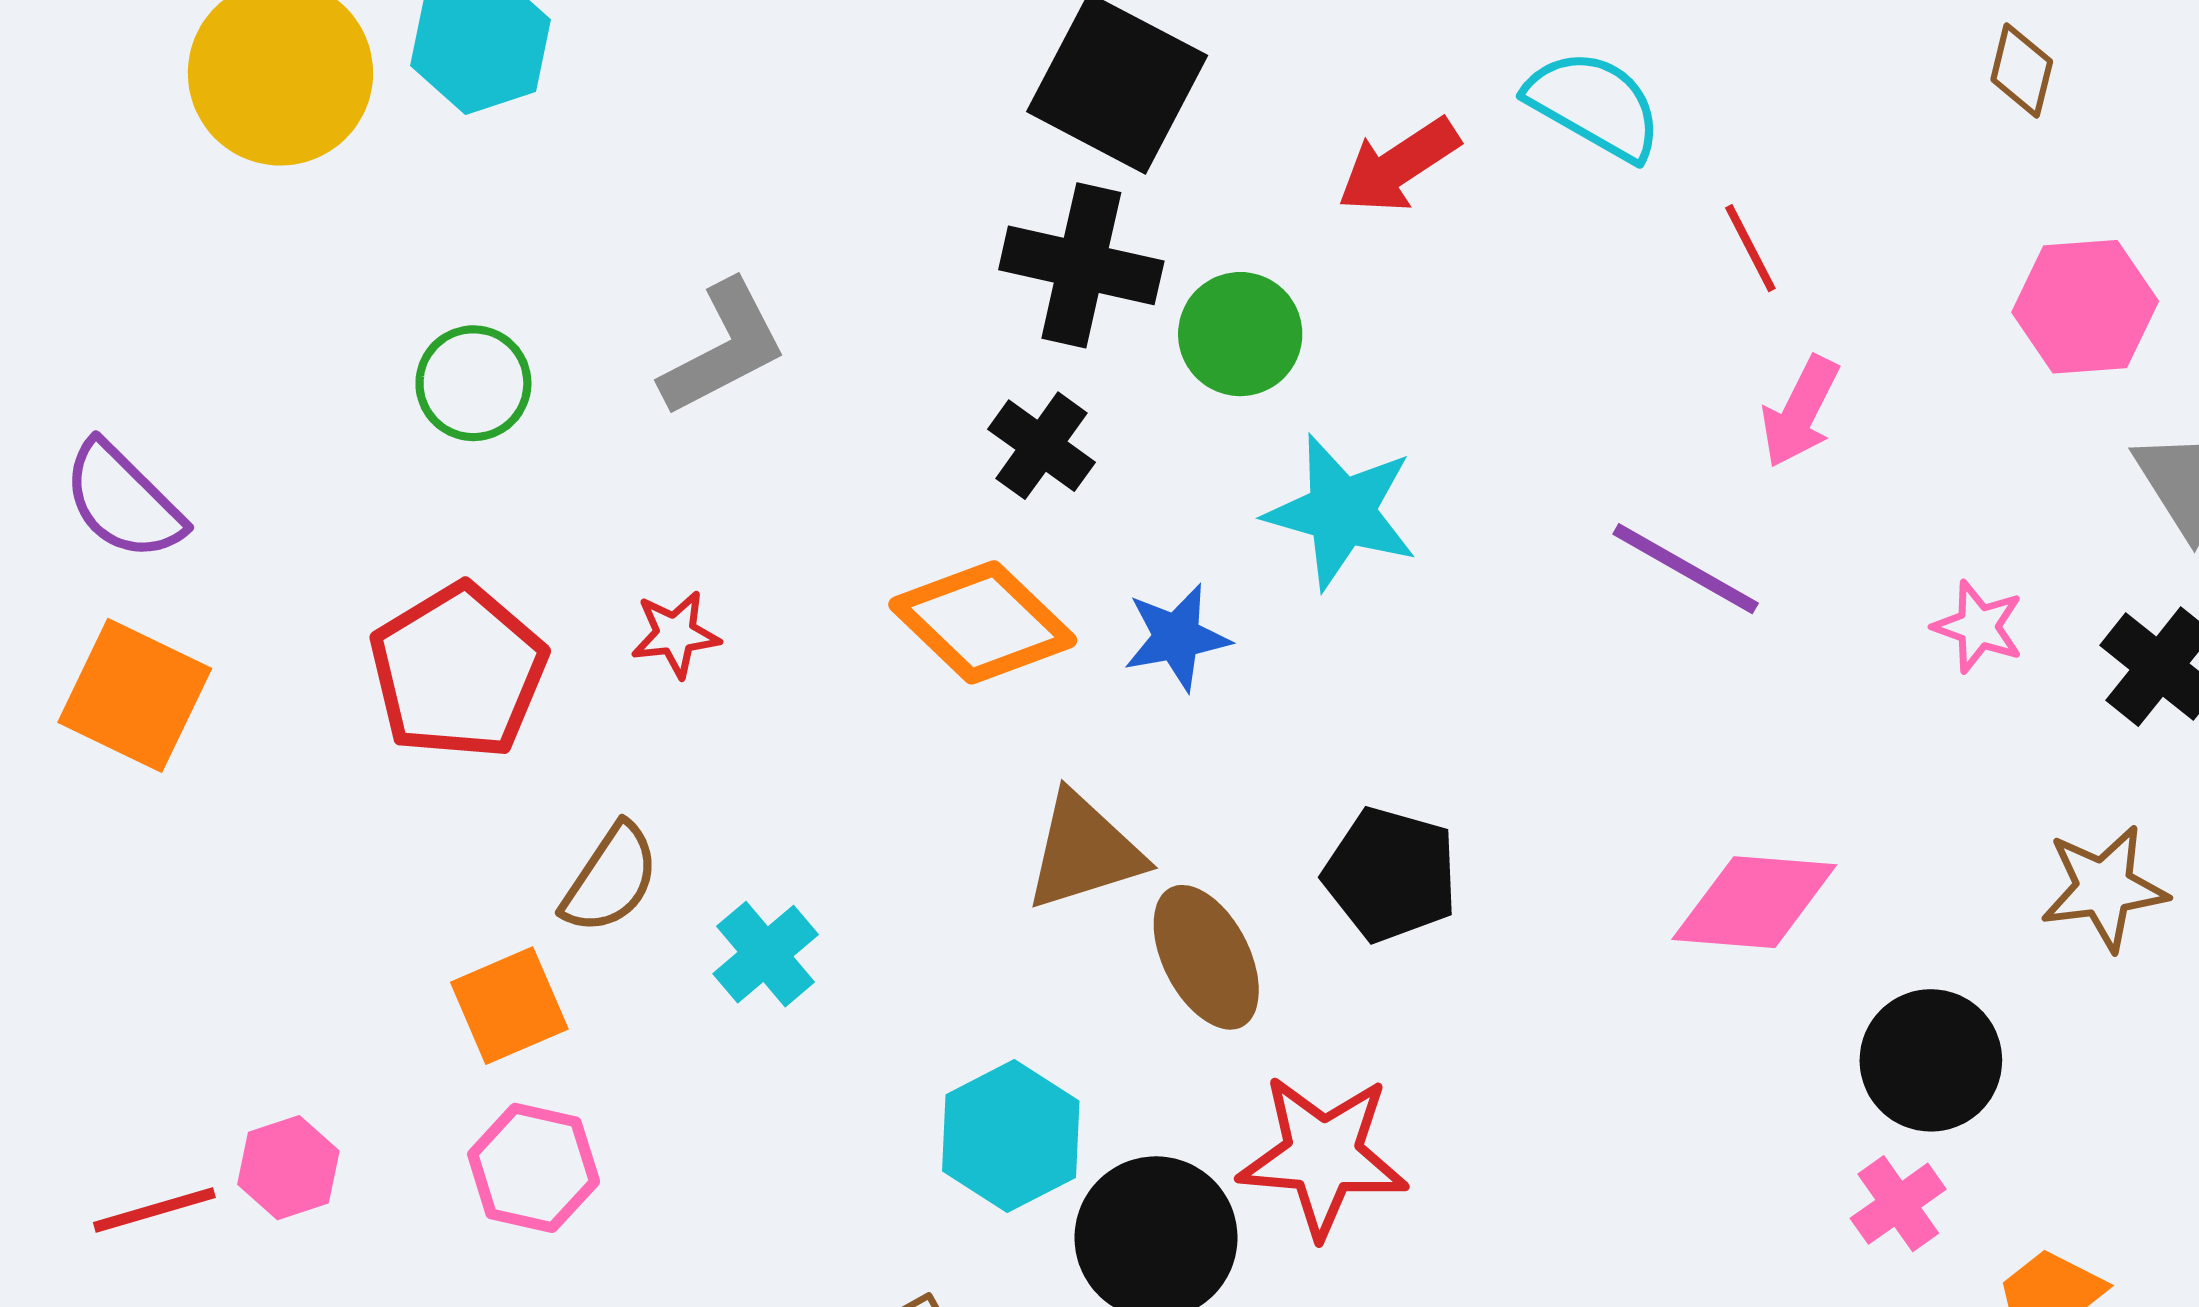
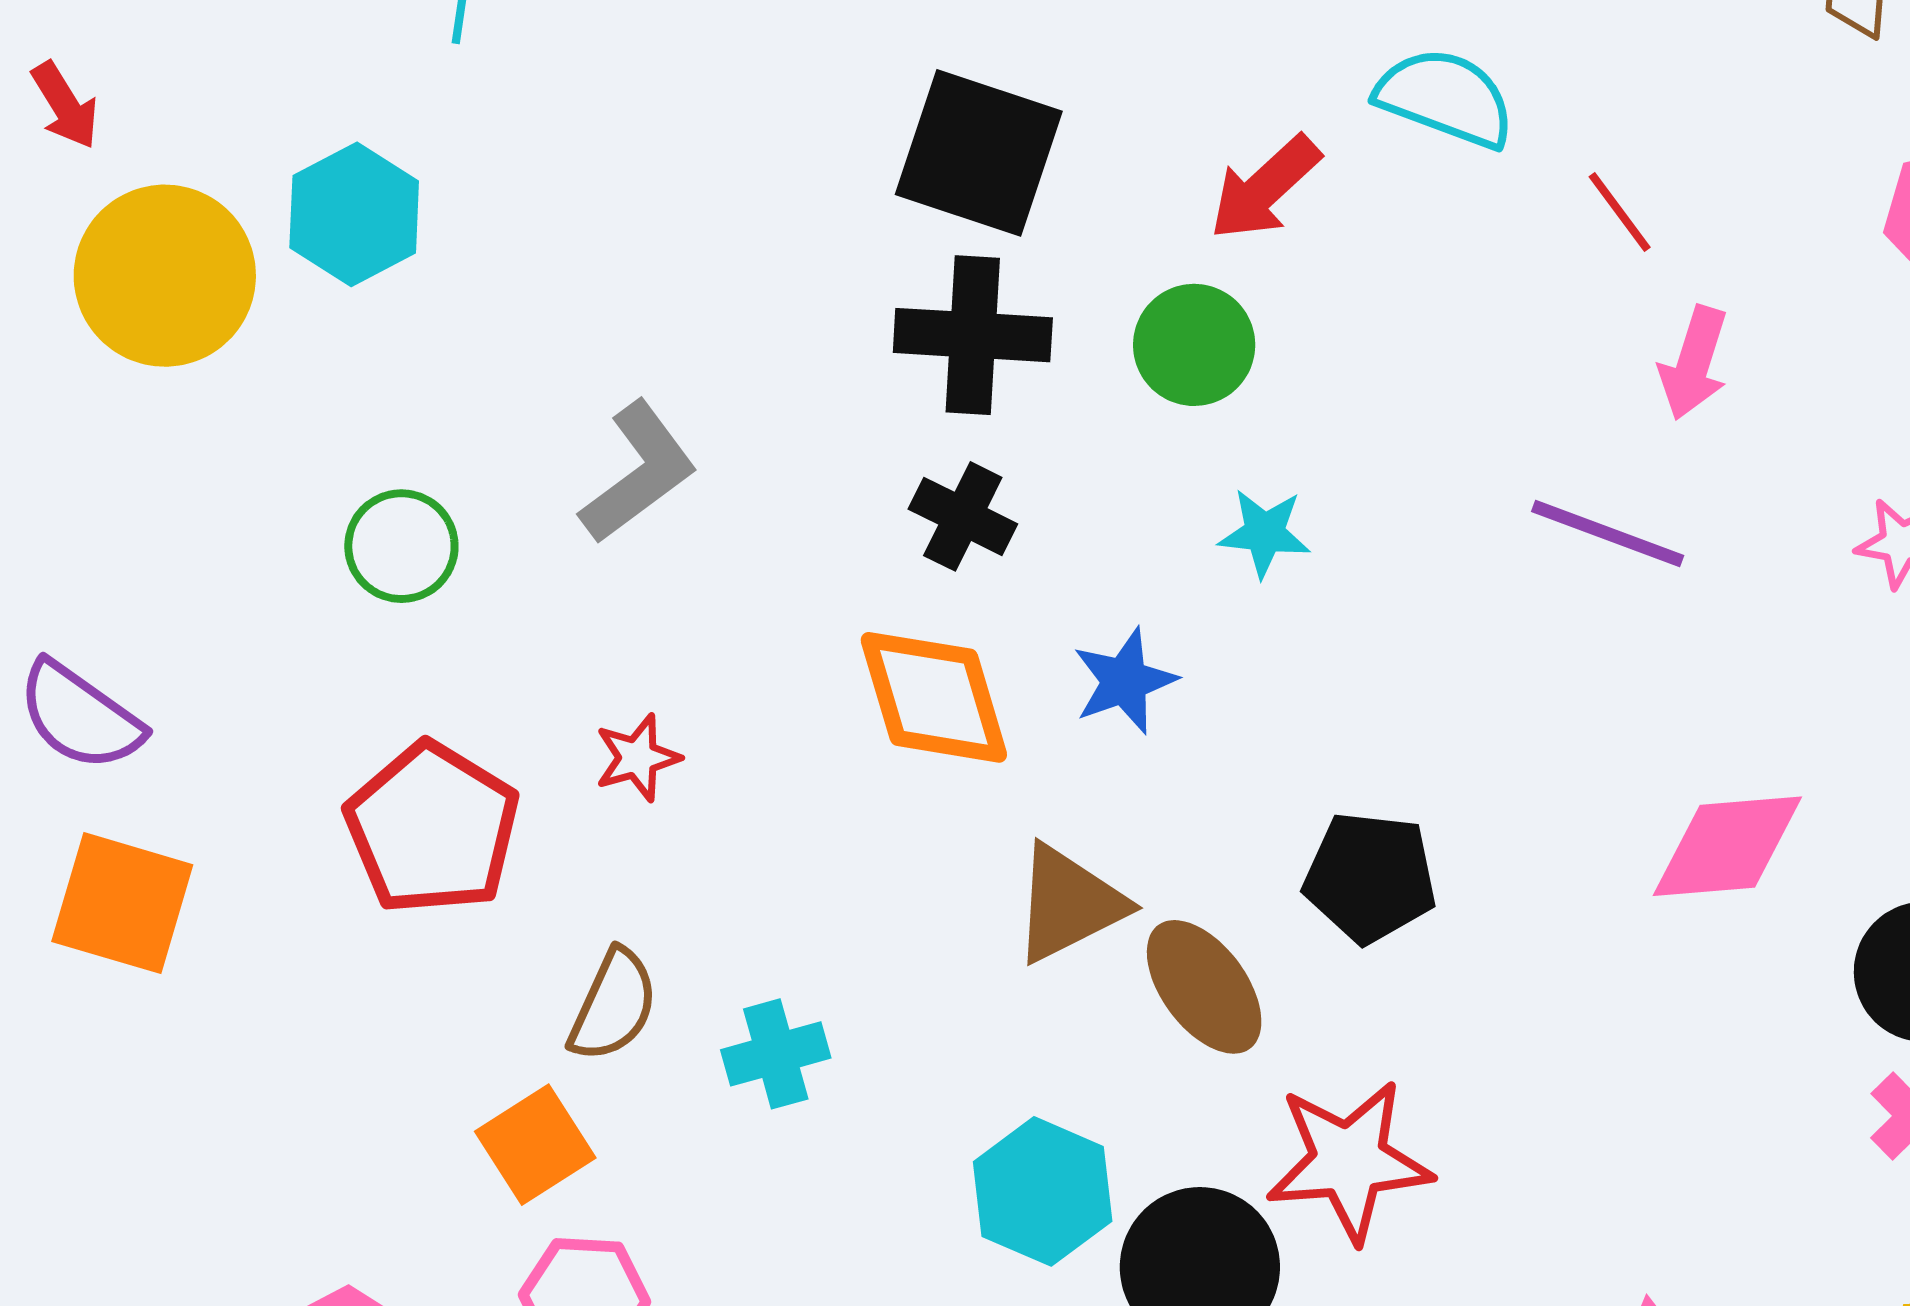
green circle: (1240, 334) -> (1194, 345), moved
cyan star: (1341, 512) -> (1264, 533), size x0.6
orange diamond: (983, 622) -> (934, 697), turned 39
cyan cross: (766, 954) -> (776, 1054), turned 34

